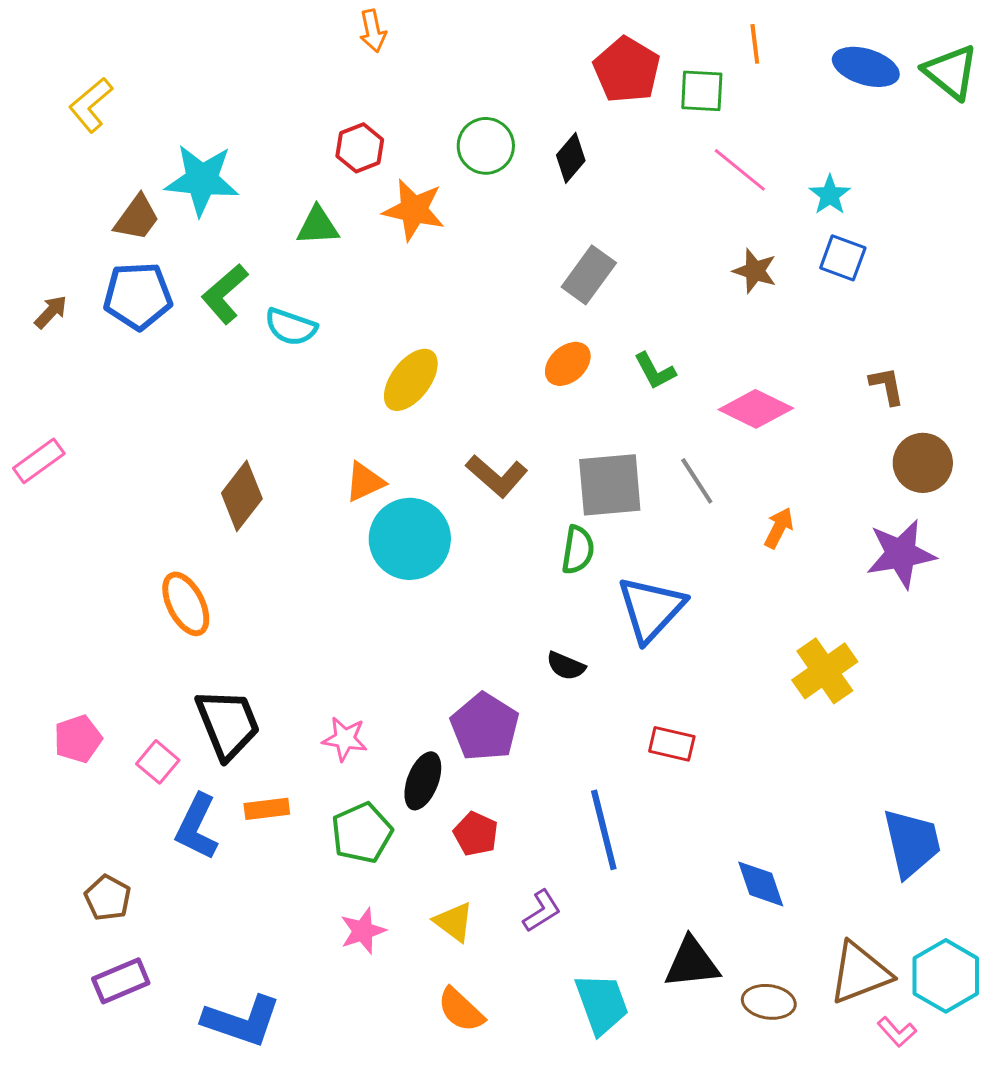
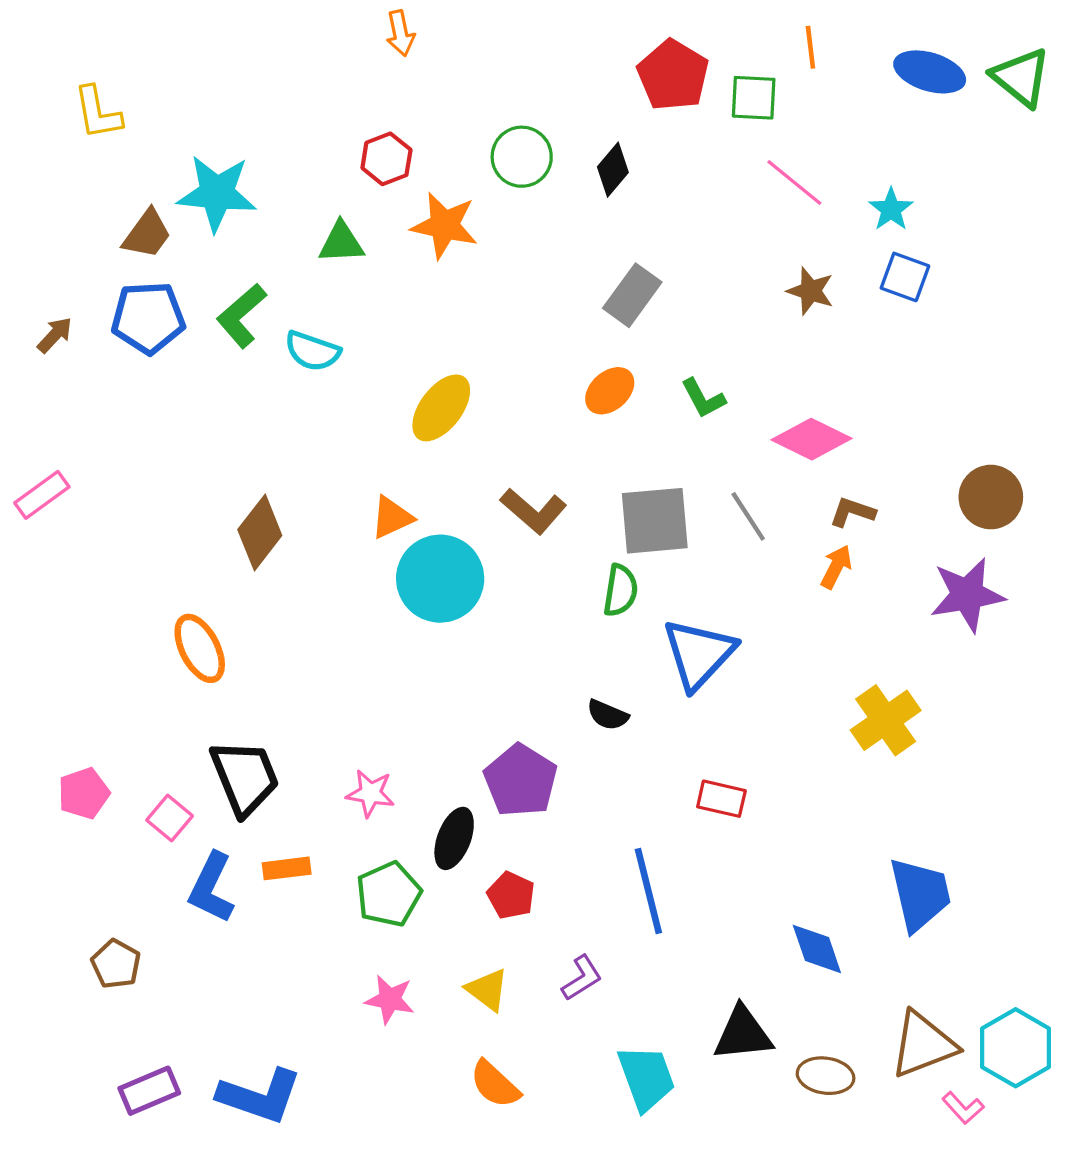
yellow L-shape: (91, 105) -> (98, 113), turned -60
brown L-shape: (887, 386) -> (852, 512), moved, turned -60
blue trapezoid: (912, 843) -> (920, 894), moved
pink star: (363, 931) -> (390, 999), turned 30
purple rectangle: (121, 981) -> (149, 1091), moved

